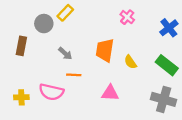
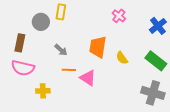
yellow rectangle: (65, 13) -> (61, 12), turned -35
pink semicircle: (51, 92) -> (23, 68), moved
pink triangle: (110, 93) -> (88, 78), moved, turned 30
yellow cross: (21, 97) -> (43, 91), moved

